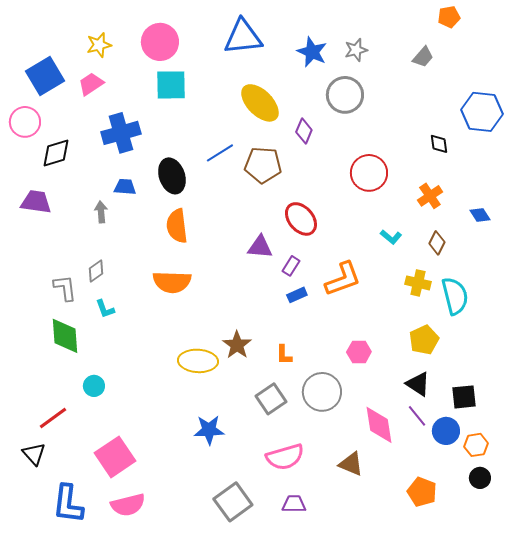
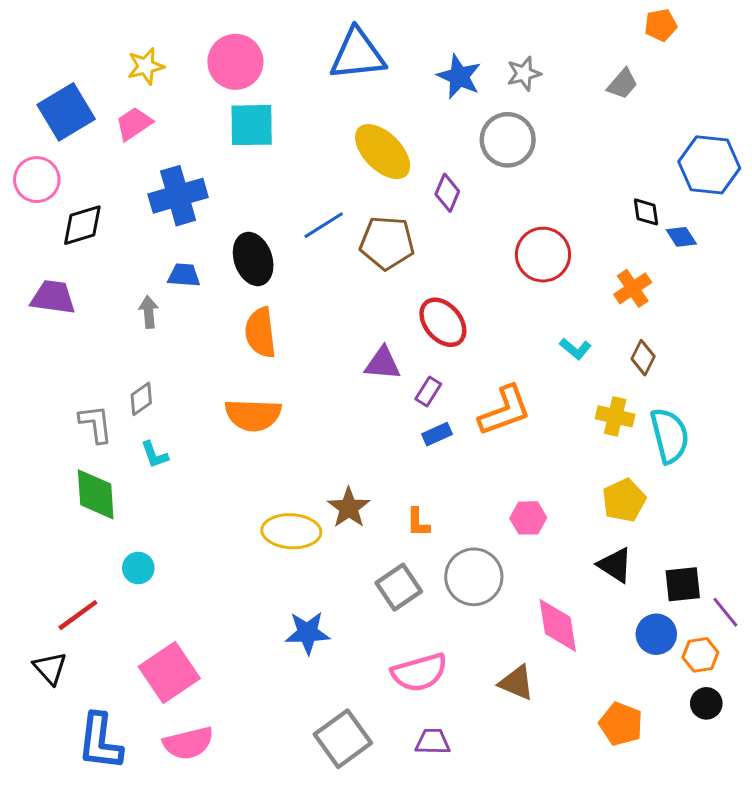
blue diamond: (480, 215) -> (681, 237), moved
purple line: (417, 416) -> (725, 612), moved

